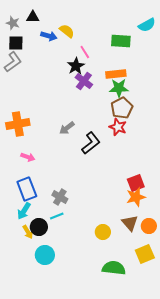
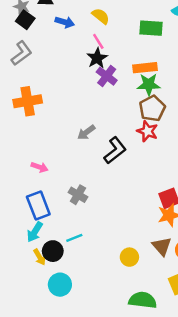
yellow semicircle: (67, 31) -> (101, 16), moved
black square: (16, 43) -> (25, 20), moved, turned 35
pink line: (85, 52) -> (98, 41), moved
orange cross: (18, 124) -> (28, 101), moved
gray cross: (60, 197) -> (78, 195), moved

